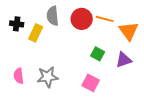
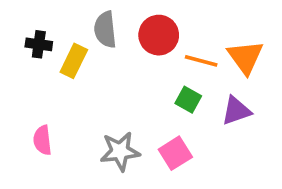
orange line: (105, 19) -> (201, 61), moved
gray star: (48, 77) -> (120, 151), moved
pink square: (91, 83) -> (175, 153), turned 30

